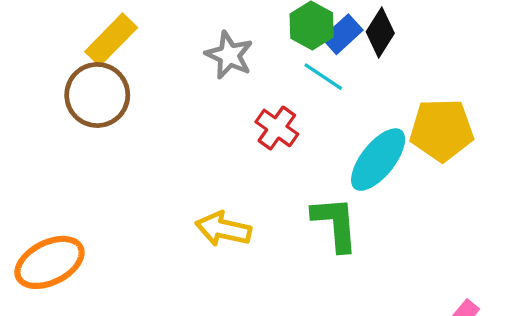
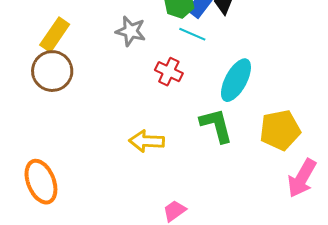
yellow pentagon: (442, 130) -> (280, 130), moved
orange ellipse: (49, 262) -> (41, 182), turned -75

